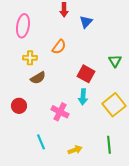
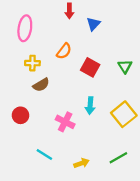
red square: (86, 74) -> (90, 67), moved
cyan line: (41, 142) -> (44, 154), turned -35
green line: (109, 145) -> (118, 158), turned 66

